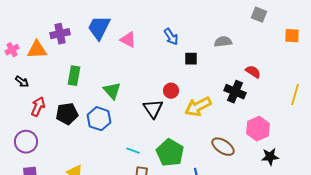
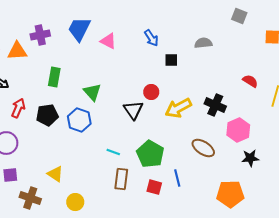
red semicircle: (253, 72) -> (250, 81), moved
black cross: (235, 92) -> (215, 105), moved

